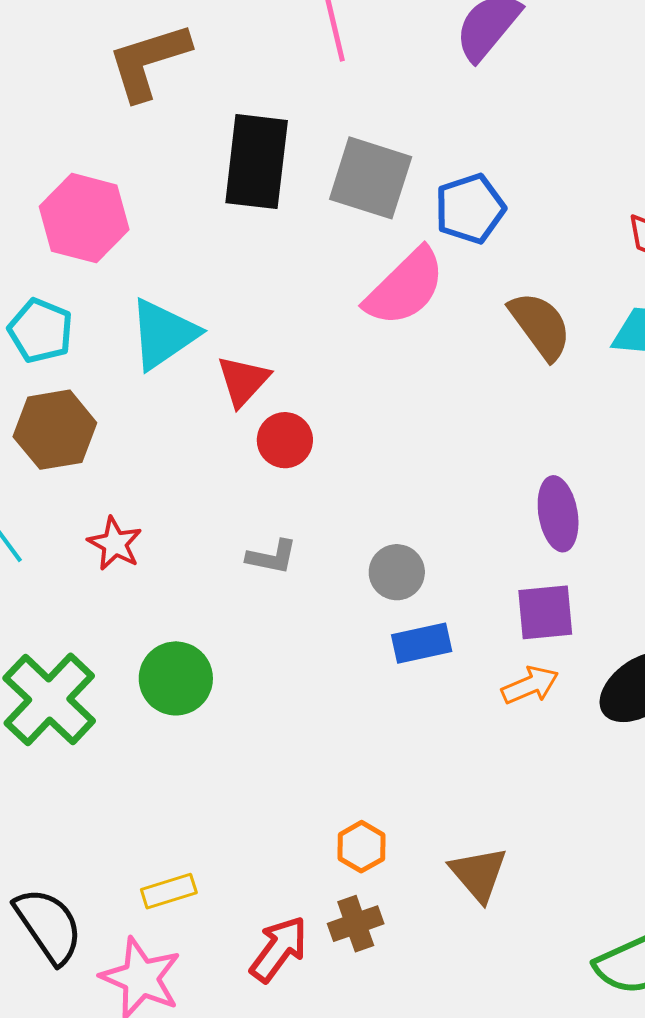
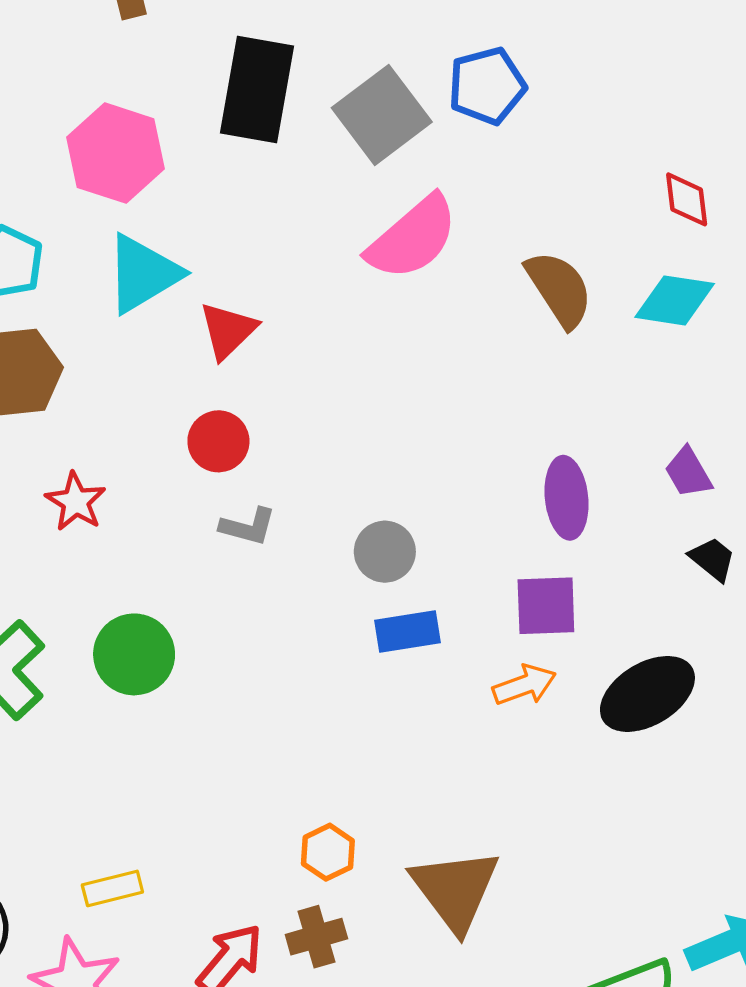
gray square: (371, 178) -> (382, 115), turned 32
blue pentagon: (470, 209) -> (487, 86), moved
pink hexagon: (84, 218) -> (115, 153), moved
red circle: (285, 440) -> (218, 441), moved
brown triangle: (479, 874) -> (455, 890), size x1.4

